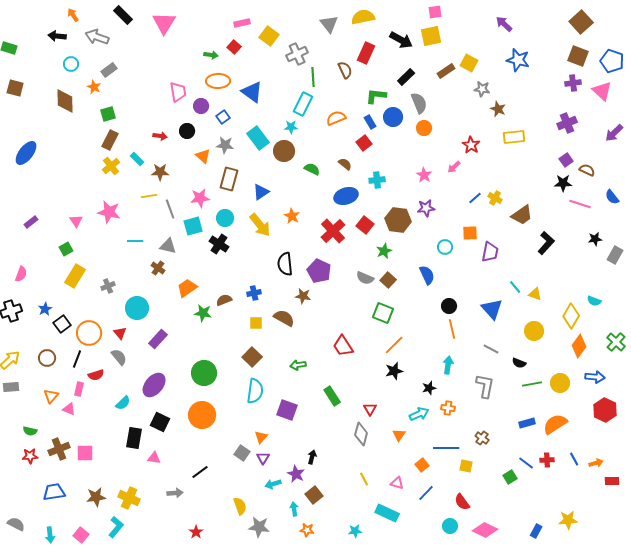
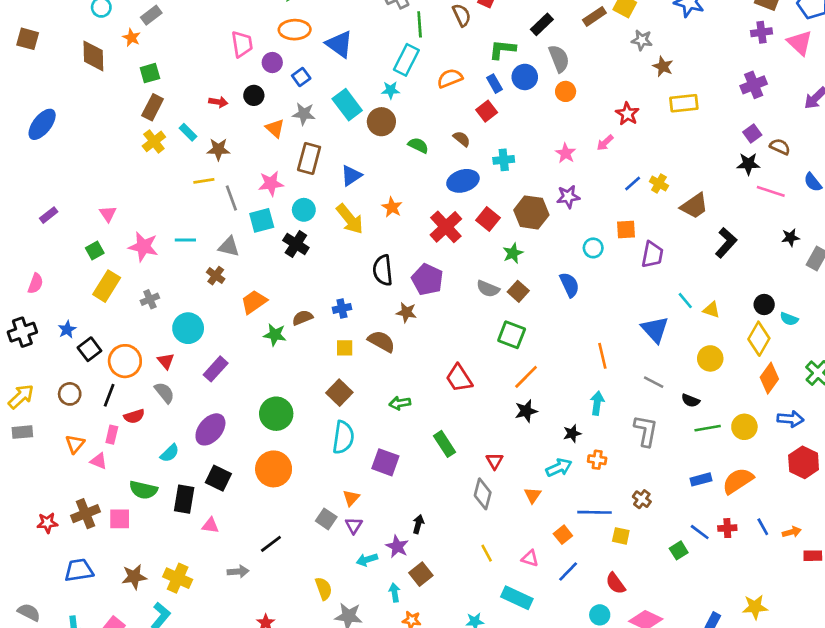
pink star: (109, 212) -> (143, 247), moved
black circle: (449, 306) -> (764, 305), moved
green semicircle: (30, 431) -> (143, 490), moved, size x1.5

